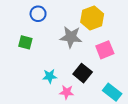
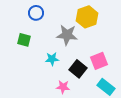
pink square: (105, 50) -> (99, 61), moved
cyan star: (50, 76) -> (52, 59), moved

